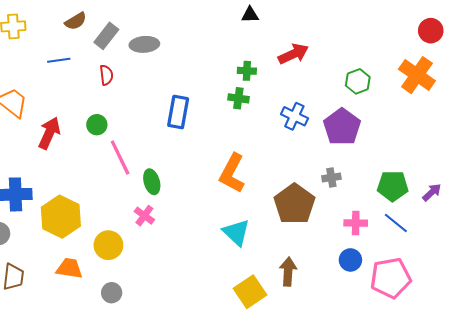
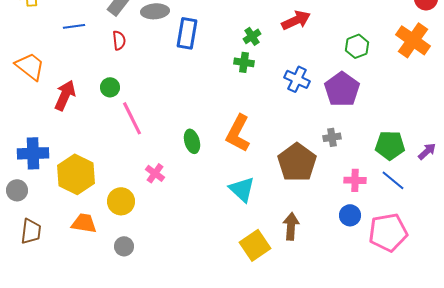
green cross: (247, 71) -> (252, 36), turned -36
blue rectangle: (178, 112) -> (187, 33), moved
green ellipse: (152, 182) -> (192, 141), moved

